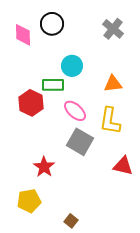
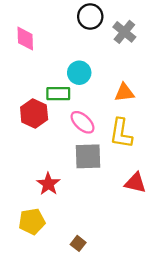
black circle: (52, 24) -> (90, 17), moved
gray square: (80, 142) -> (88, 156), turned -32

